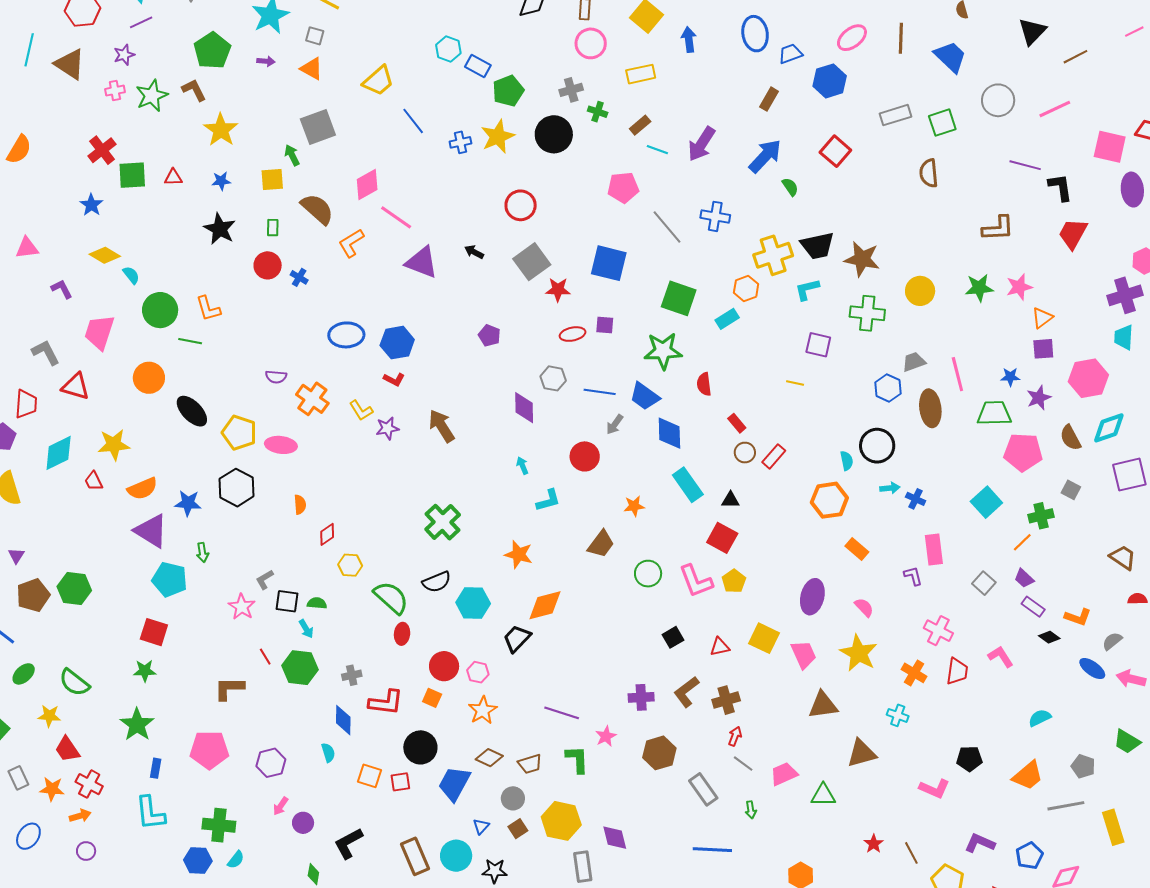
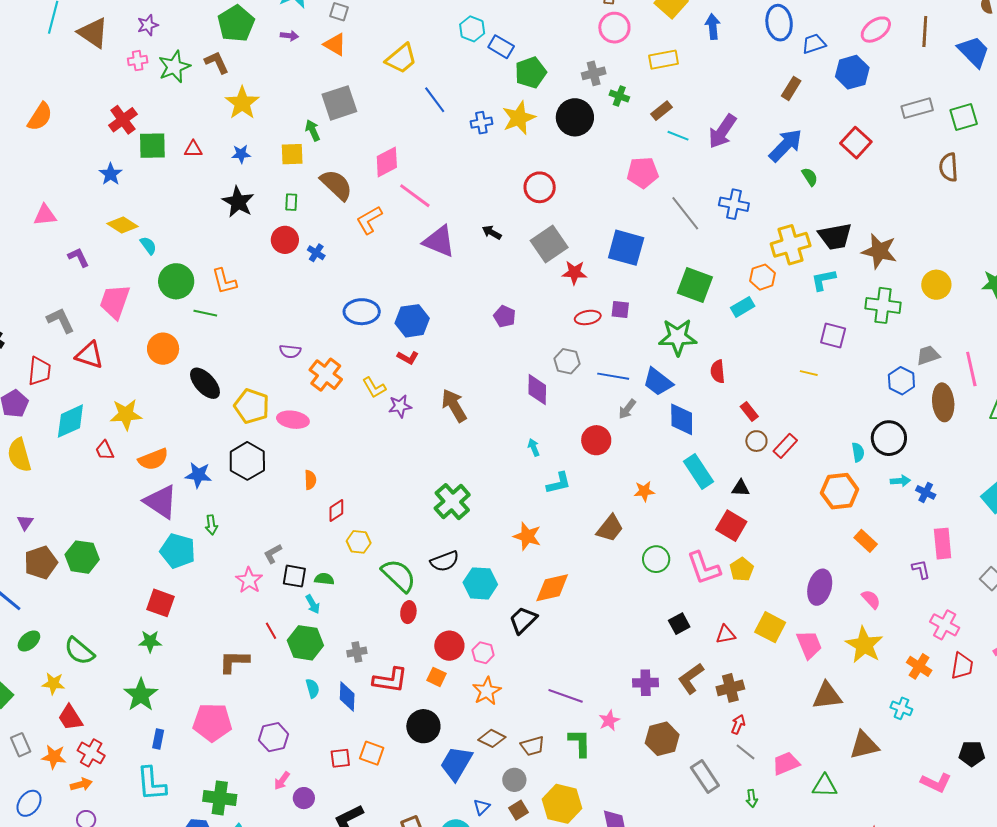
cyan semicircle: (328, 753) -> (313, 688), moved
red square: (400, 782) -> (340, 758), moved

